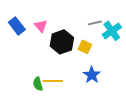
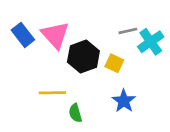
pink triangle: (41, 26) -> (55, 35), size x1.6
yellow line: (53, 81) -> (52, 93), moved
green semicircle: (38, 84) -> (75, 113), moved

